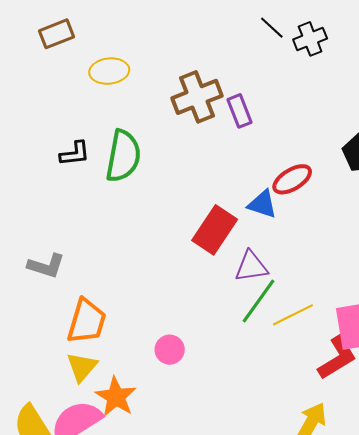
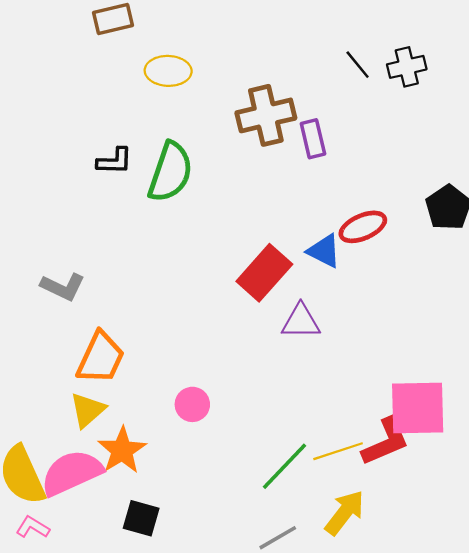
black line: (272, 28) -> (358, 65), moved
green line: (258, 301) -> (285, 466), moved
yellow line: (293, 315) -> (338, 451), moved

